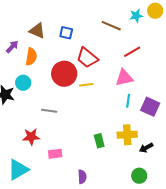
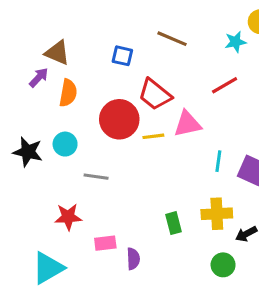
cyan star: (136, 16) -> (235, 42), moved
brown line: (111, 26) -> (172, 39), moved
brown triangle: (37, 31) -> (57, 53), moved
pink triangle: (124, 78) -> (187, 124), moved
cyan circle: (23, 83) -> (65, 144), moved
green circle: (139, 176) -> (223, 265), moved
purple semicircle: (82, 177) -> (133, 259), moved

